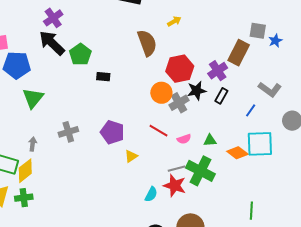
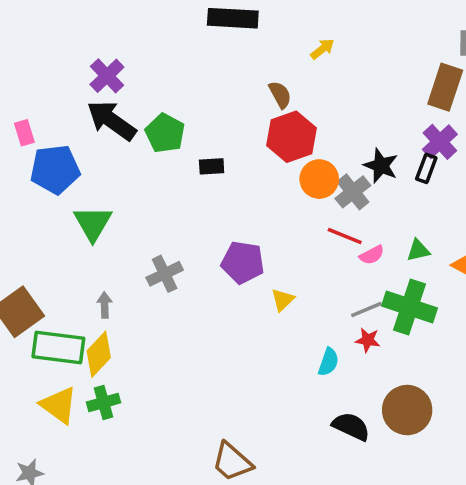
brown semicircle: (147, 43) -> (280, 95), size x0.6
red hexagon: (180, 69) -> (292, 137), moved
purple cross: (218, 71) -> (440, 142), moved
black star: (197, 91) -> (381, 166), turned -30
red line: (158, 131) -> (345, 236), moved
red star: (175, 186) -> (368, 340), size x0.6

